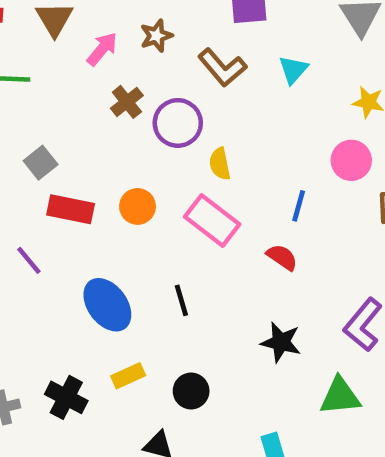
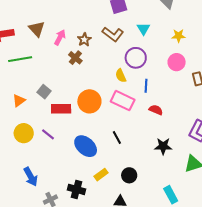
brown star: (156, 36) -> (84, 40), moved
purple circle: (178, 123) -> (136, 58), moved
orange circle: (138, 206) -> (89, 101), size x1.5
blue line: (299, 206) -> (146, 86), moved

